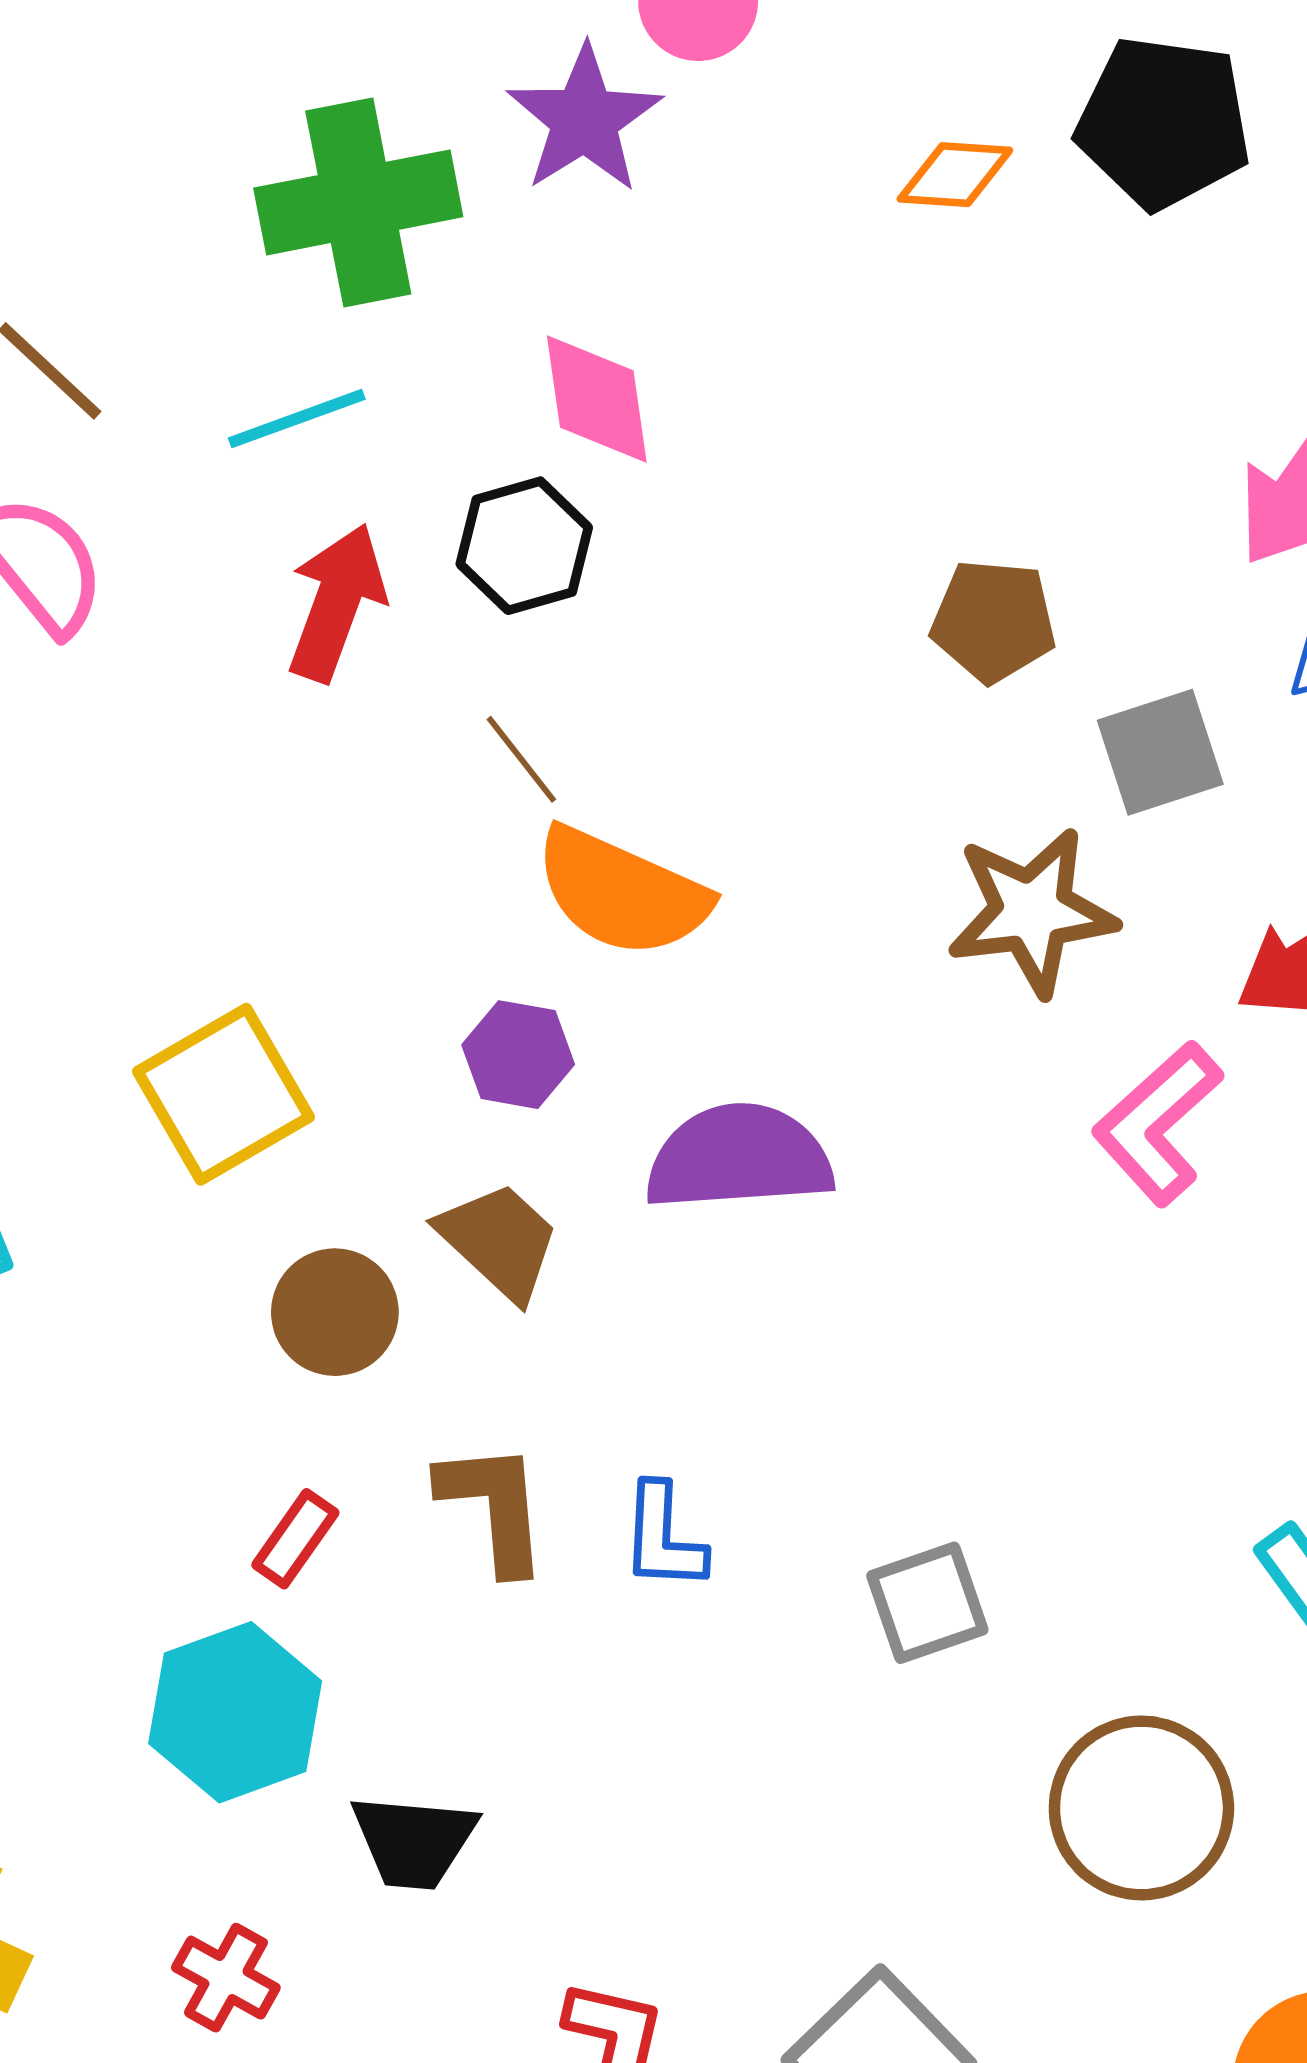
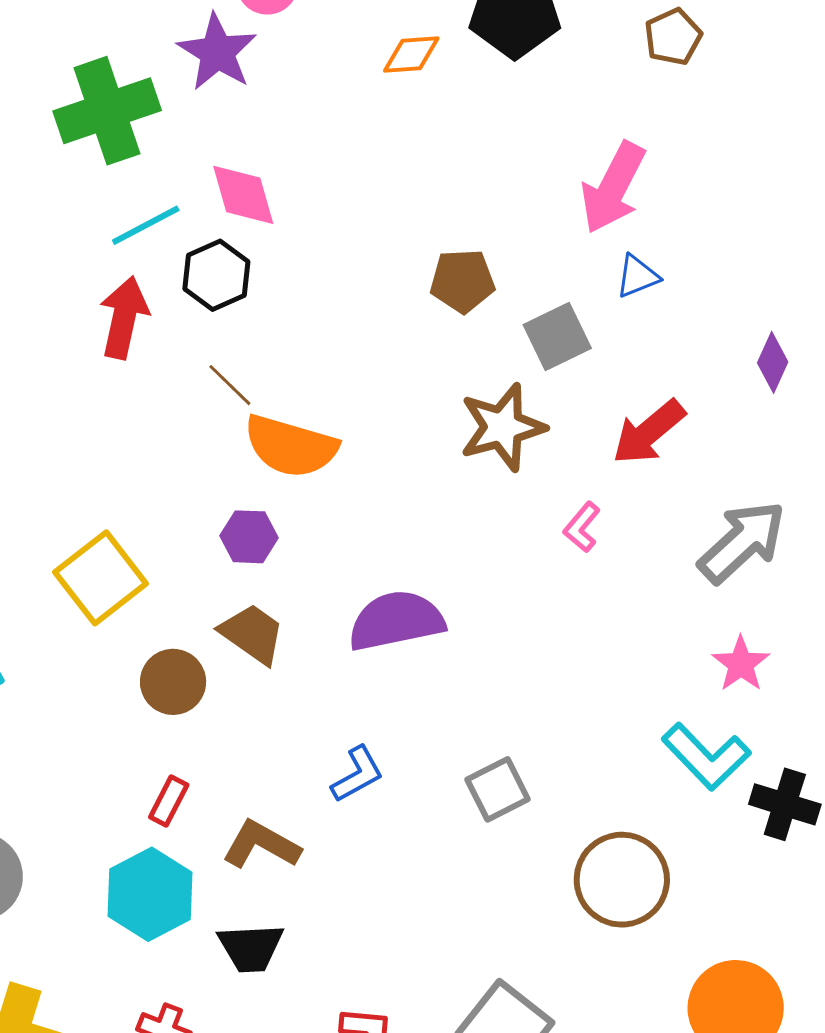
cyan line: (297, 419) -> (146, 225), moved
pink L-shape: (1157, 1123) -> (582, 527), size x0.6
purple semicircle: (739, 1158) -> (396, 621), moved
brown L-shape: (494, 1507) -> (261, 845), moved, turned -48
blue L-shape: (663, 1537) -> (357, 774), turned -114

